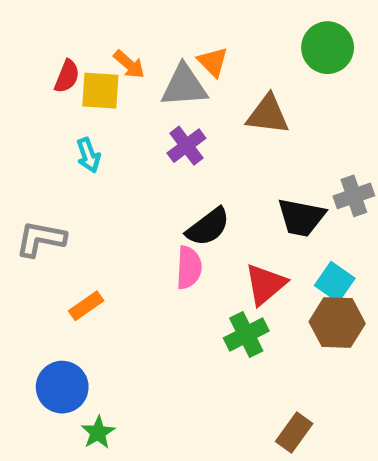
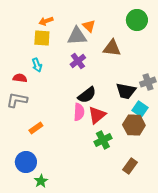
orange arrow: (129, 64) -> (46, 21), moved, turned 120
red semicircle: (67, 76) -> (20, 78), moved, turned -104
cyan square: (335, 282) -> (140, 109), moved
red triangle: (265, 284) -> (97, 115), moved
brown hexagon: (337, 323) -> (134, 125), moved
brown rectangle: (294, 433) -> (130, 166), moved

